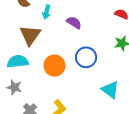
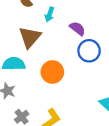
blue circle: (86, 57) -> (89, 51), moved

